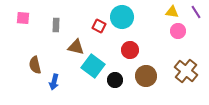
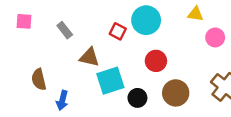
yellow triangle: (172, 12) -> (195, 14), moved
gray rectangle: (56, 25) -> (65, 30), turned -40
cyan square: (93, 66) -> (110, 81), turned 35

